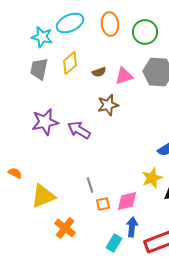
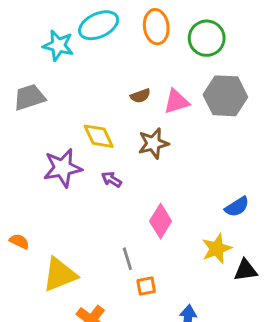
yellow diamond: (70, 63) -> (99, 136), moved, turned -75
gray trapezoid: (39, 69) -> (29, 97), moved, turned 60
purple arrow: (79, 130) -> (112, 179), size x0.6
pink diamond: (127, 201) -> (161, 221), moved, turned -45

